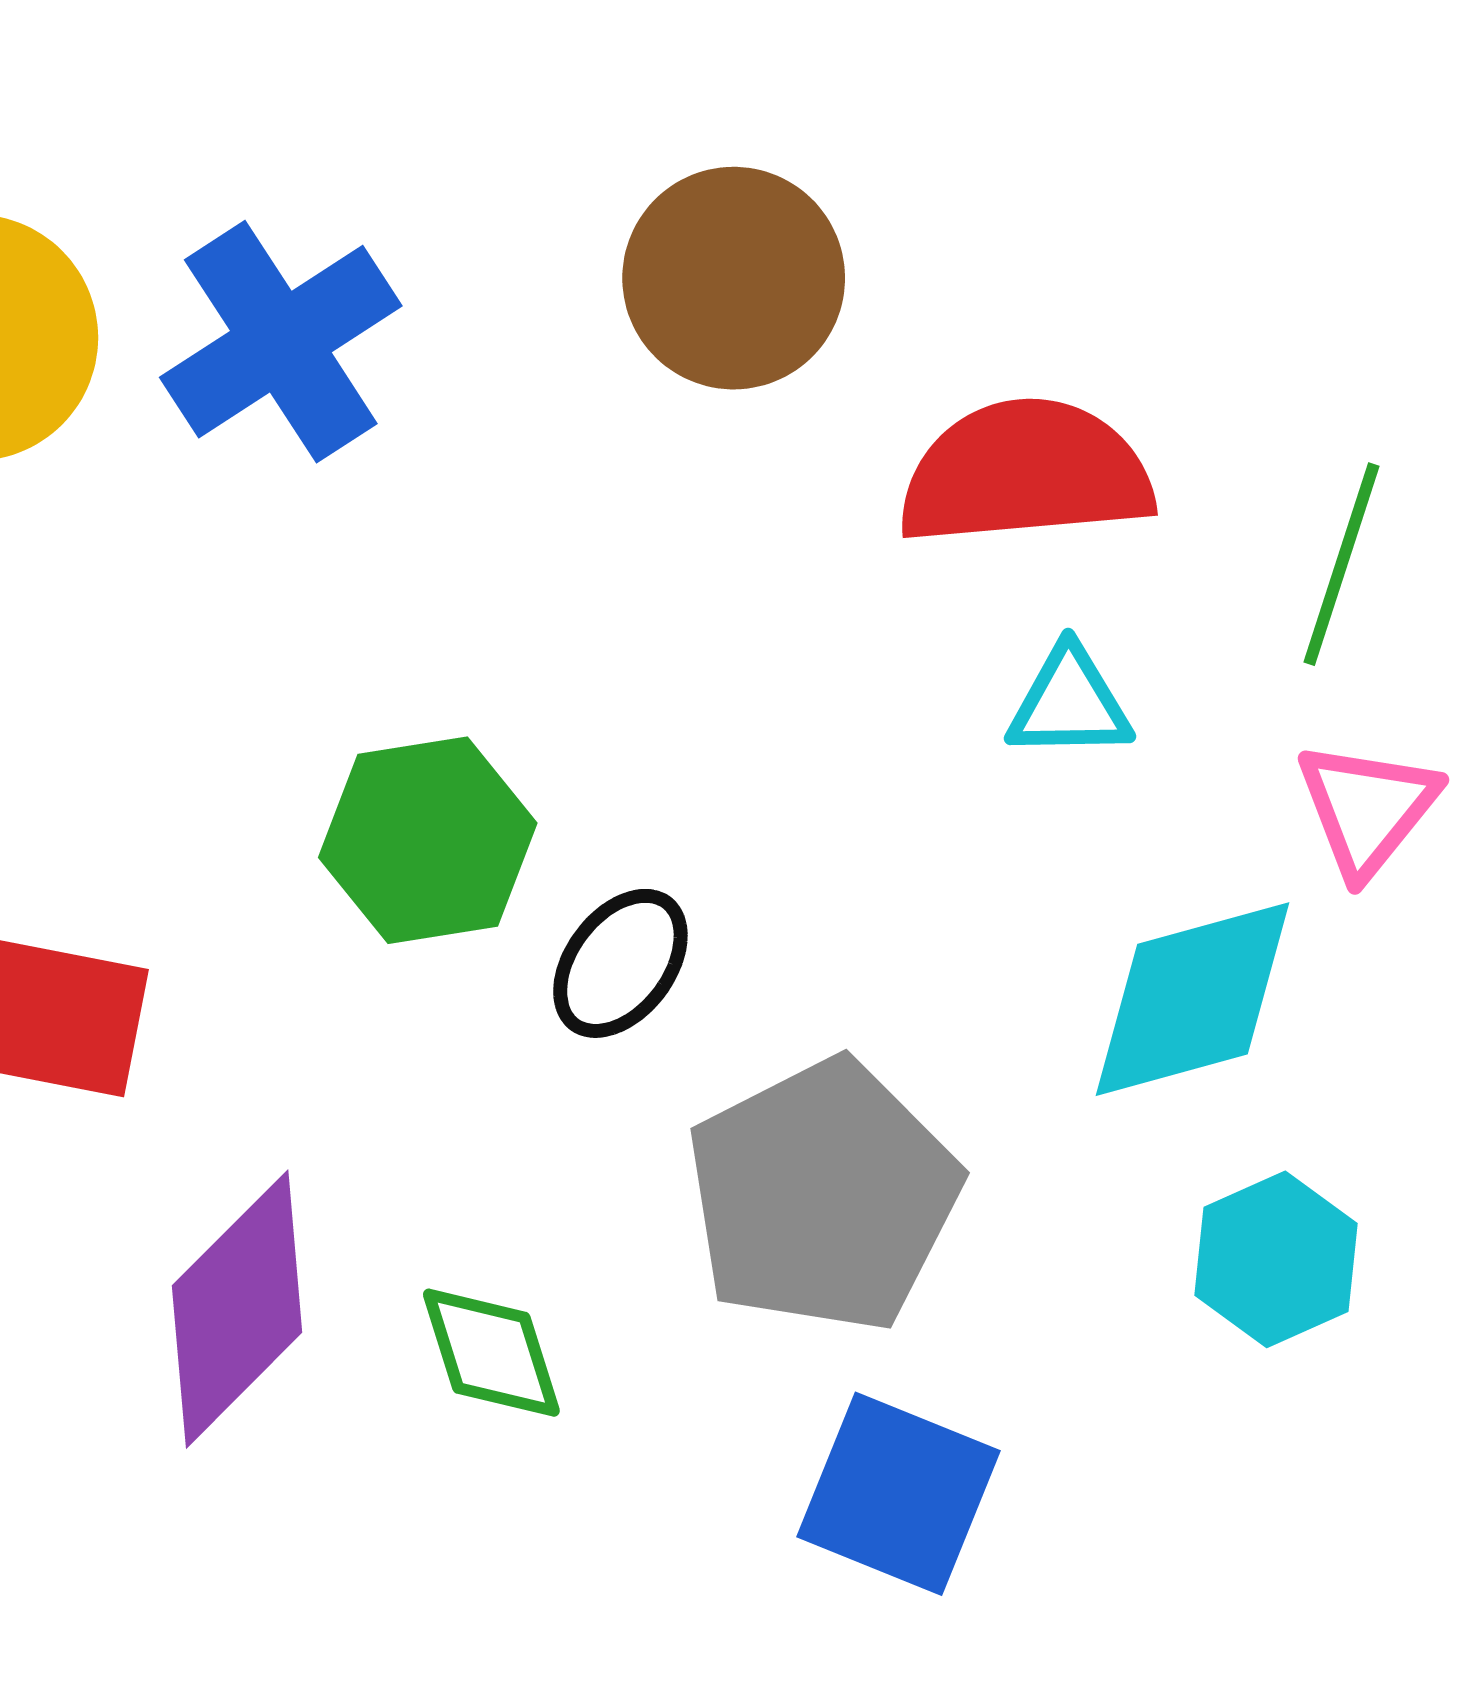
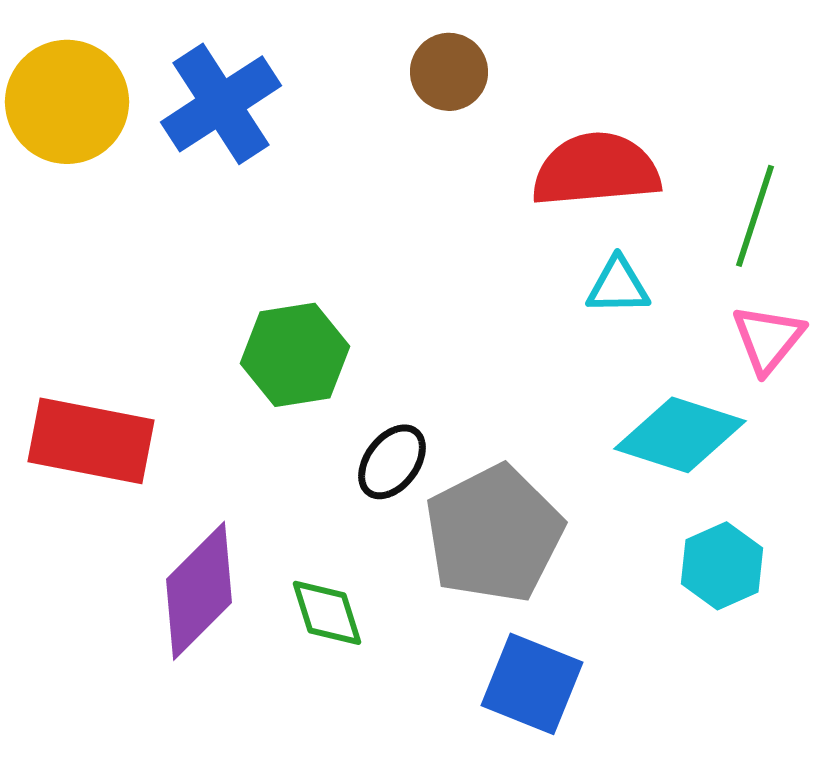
brown circle: (734, 278) -> (449, 72), size x0.7
black ellipse: (620, 963) -> (392, 462), moved
cyan diamond: (1193, 999) -> (680, 435), turned 33

